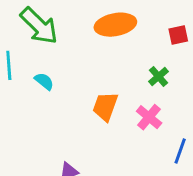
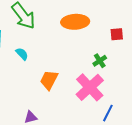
orange trapezoid: (105, 106) -> (49, 80), moved
pink cross: (149, 117) -> (90, 87), size x1.6

